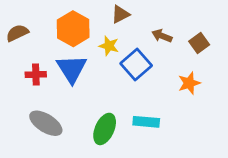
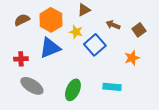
brown semicircle: (17, 33) -> (22, 20), moved
blue triangle: (72, 69) -> (50, 48), turned 40
red cross: (36, 75) -> (21, 59), moved
cyan rectangle: (146, 122) -> (112, 87), moved

